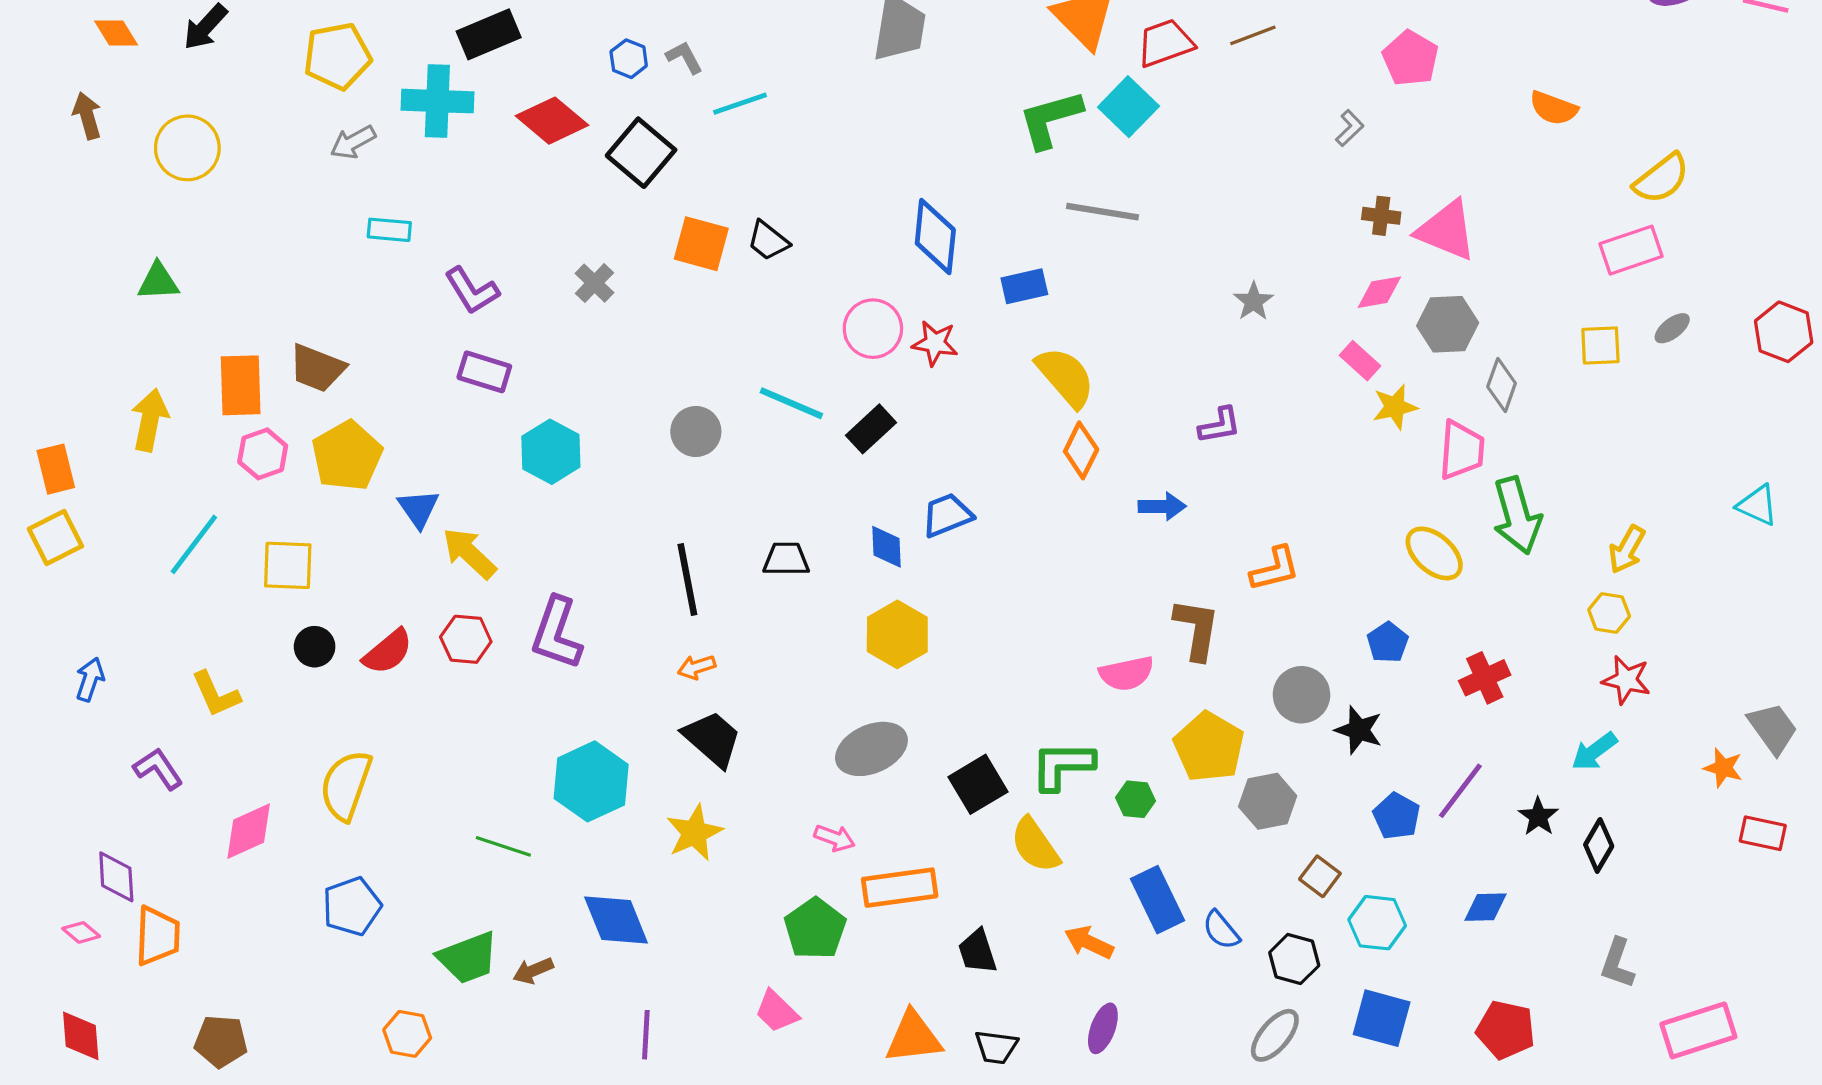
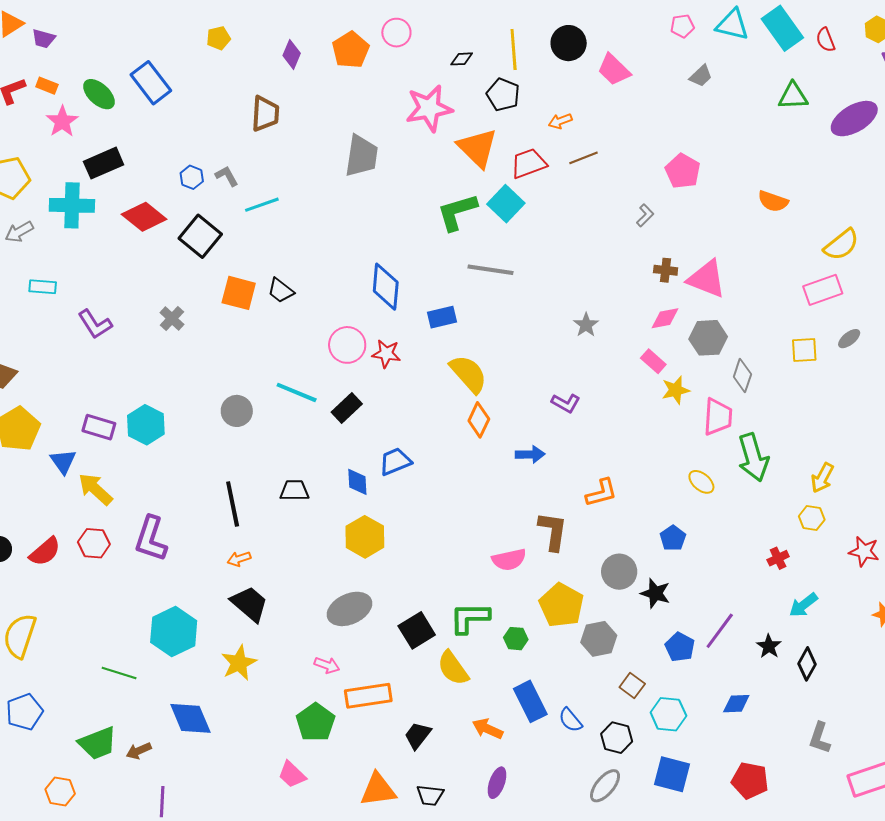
purple rectangle: (484, 372) -> (99, 427), moved
purple L-shape: (1220, 425) -> (566, 403), turned 40
yellow ellipse: (1434, 553) -> (701, 482), size x0.7
red cross: (1485, 678) -> (778, 558), moved, size x0.7
red star: (1626, 680) -> (864, 551), moved
black trapezoid: (977, 952) -> (418, 735), turned 56
purple line: (646, 1035) -> (162, 802), moved

